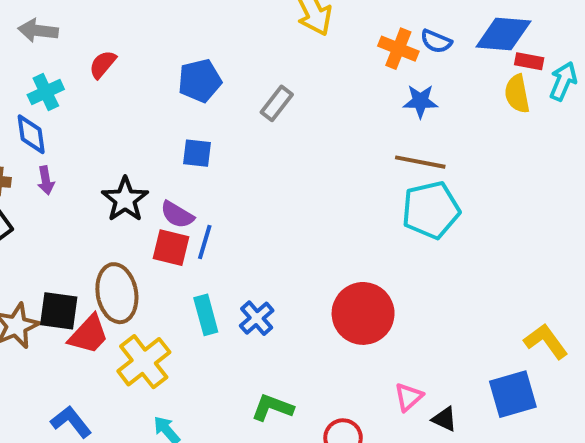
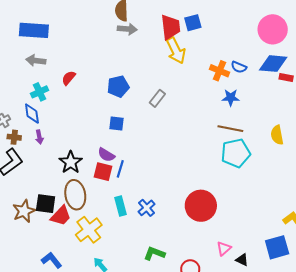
yellow semicircle: (517, 94) -> (277, 135), moved
black star: (125, 199) -> (71, 162), moved

